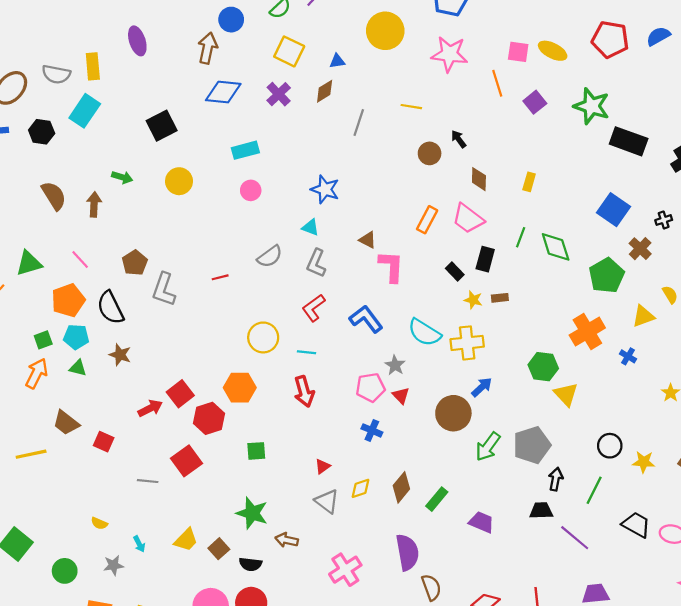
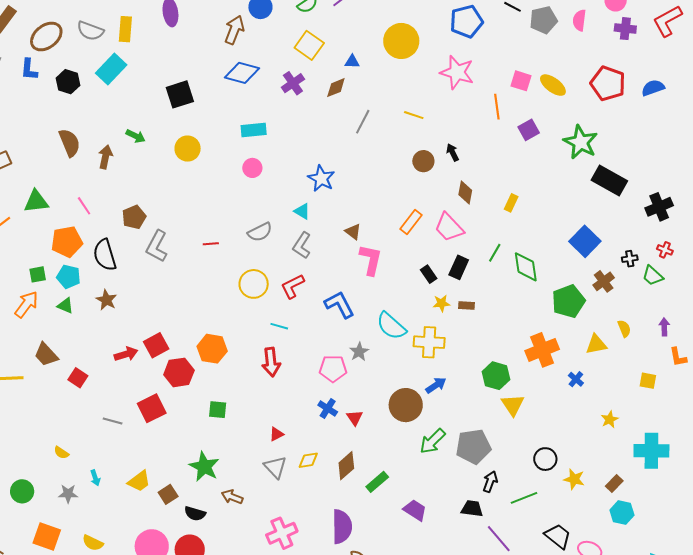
yellow star: (473, 300) -> (441, 303), turned -30
yellow circle: (263, 337) -> (254, 284), moved
red triangle: (401, 396) -> (355, 418), moved
green line: (594, 490) -> (524, 498), turned 32

